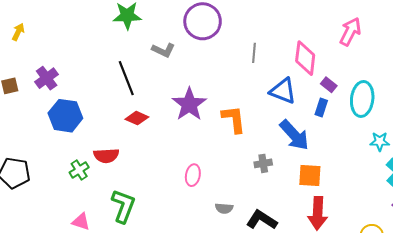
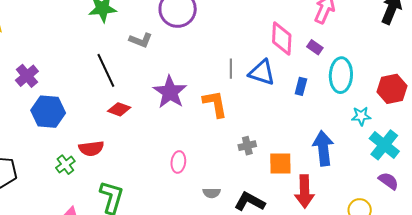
gray line: (254, 53) -> (231, 69), moved
purple rectangle: (329, 85) -> (315, 47), moved
blue arrow: (294, 135) -> (323, 148), moved, turned -140
orange square: (310, 175) -> (280, 163), moved

